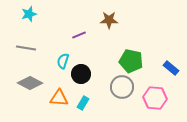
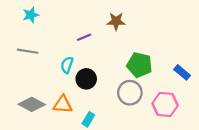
gray diamond: (30, 83) -> (32, 104), moved
cyan rectangle: (83, 103) -> (88, 119), moved

